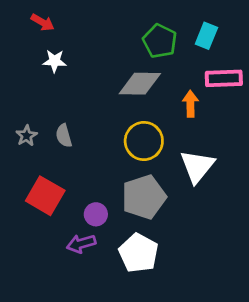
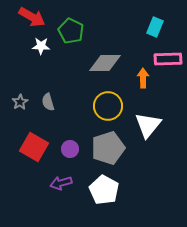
red arrow: (43, 22) -> (32, 17), size x1.5
green pentagon: (160, 41) -> (71, 31), moved
purple circle: (96, 214) -> (70, 149), moved

